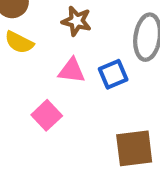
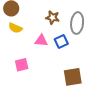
brown star: (77, 21) -> (53, 18), moved
pink square: (47, 115) -> (22, 65), moved, turned 32

